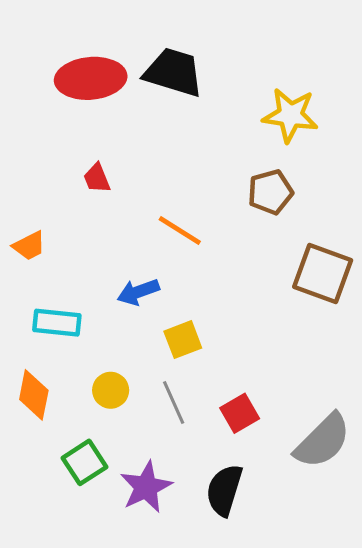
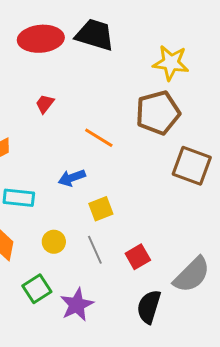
red trapezoid: (97, 178) -> (45, 104), turned 60
brown pentagon: (270, 192) -> (158, 113), size x1.5
black semicircle: (224, 490) -> (149, 307), moved

